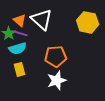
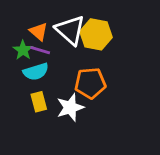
yellow hexagon: (88, 22) -> (96, 34), moved
white star: (57, 80) -> (70, 107), moved

